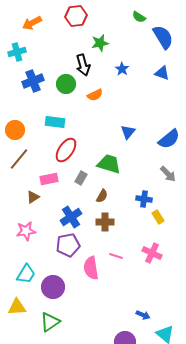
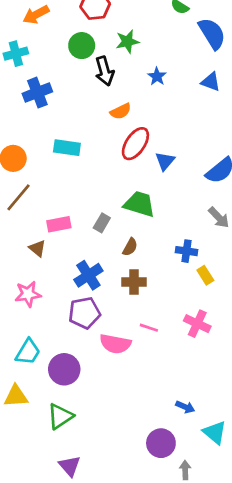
green circle: (66, 84) -> (82, 46), moved
red ellipse: (66, 150) -> (135, 144), moved
brown triangle: (33, 197) -> (37, 248), turned -48
pink semicircle: (91, 268) -> (115, 344), turned -70

